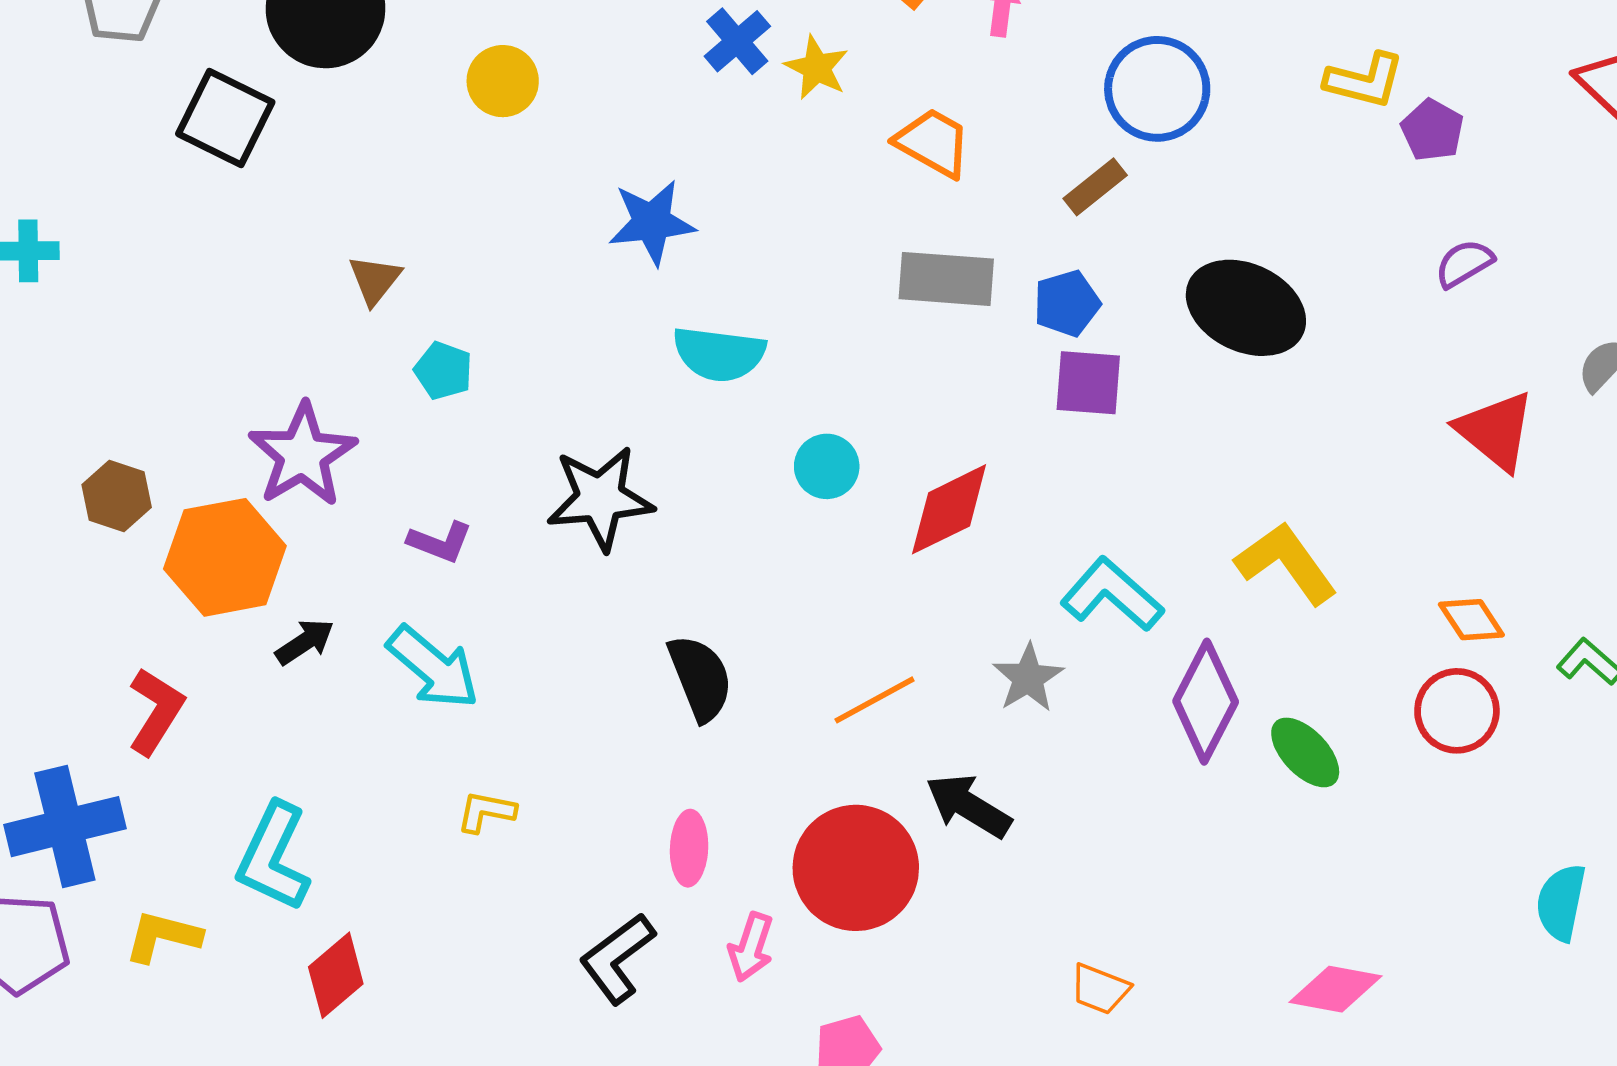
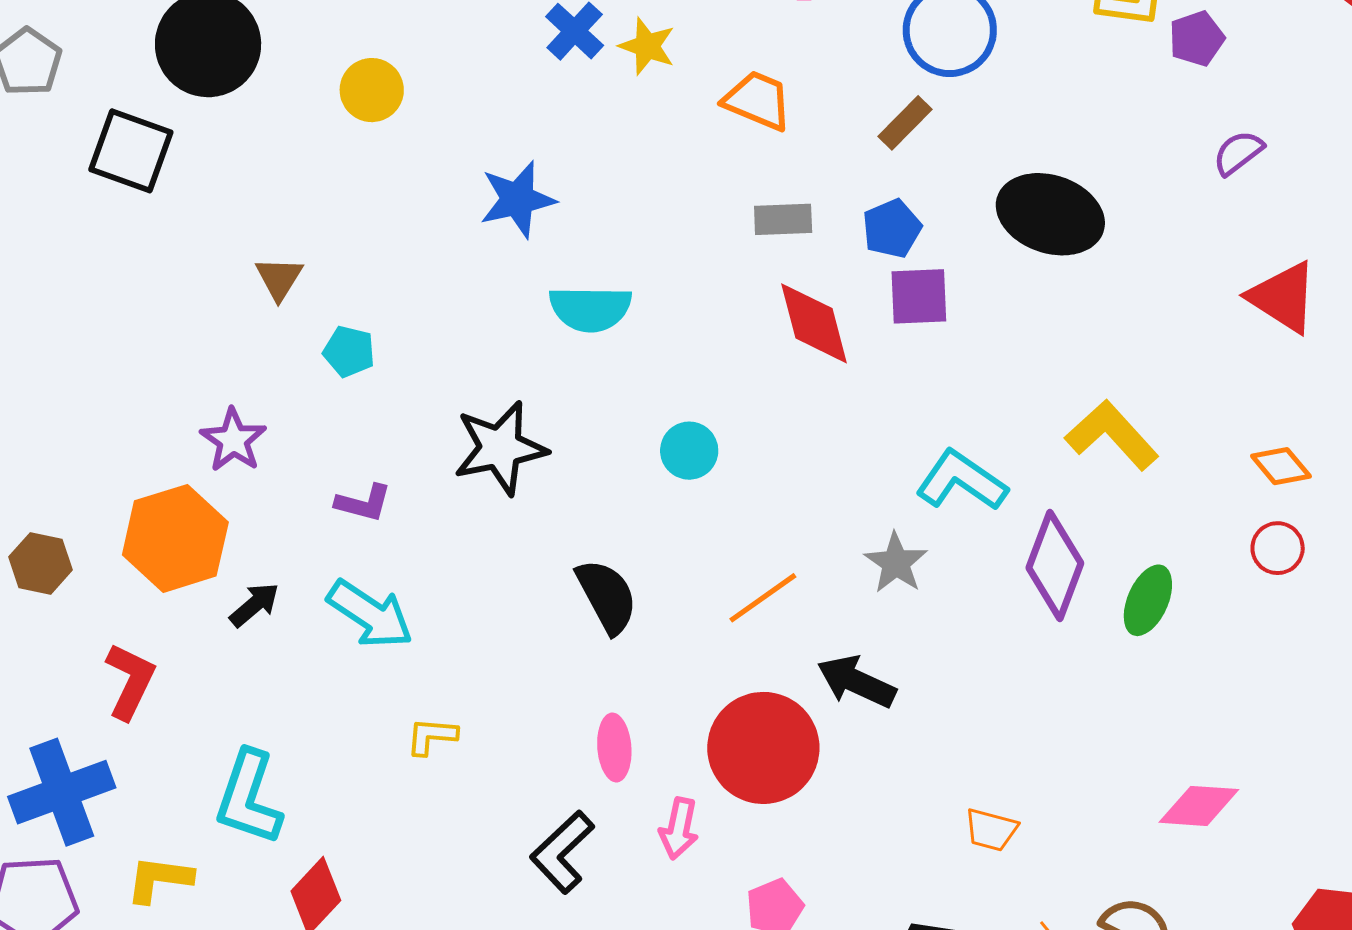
purple pentagon: (1432, 130) -> (1197, 38), turned 30
gray rectangle: (946, 279) -> (783, 219), size x0.7
purple star: (302, 455) -> (233, 440), size x0.7
cyan circle: (827, 466) -> (689, 451), moved
brown hexagon: (117, 496) -> (41, 563), moved
red diamond: (949, 509) -> (814, 323), moved, turned -72
red circle: (1457, 711) -> (1278, 548), size x0.7
green ellipse: (1305, 752) -> (1148, 600), turned 74

